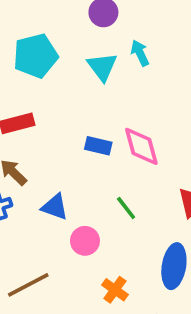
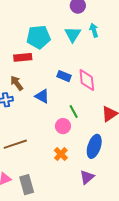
cyan pentagon: (35, 56) -> (39, 37), moved
blue triangle: (55, 207) -> (42, 96), moved
pink circle: (85, 241) -> (63, 126), moved

